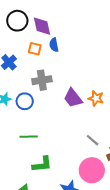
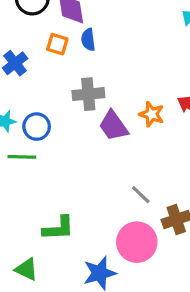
gray cross: (42, 80) -> (88, 94), moved
orange star: (96, 98) -> (152, 114), moved
green line: (29, 137) -> (22, 157), moved

